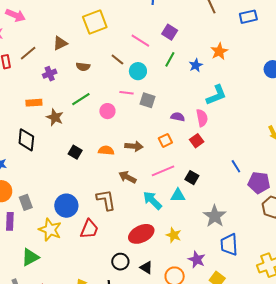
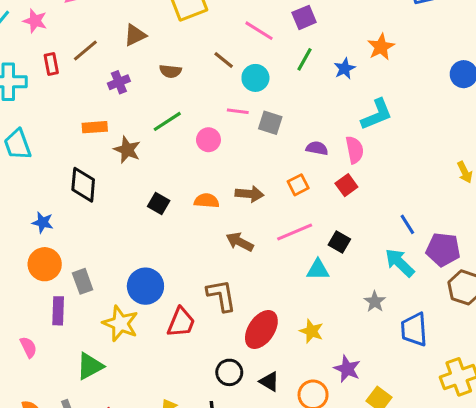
purple square: (170, 32) -> (304, 17), turned 35
brown L-shape: (106, 200) -> (221, 295), moved
cyan arrow: (152, 200) -> (400, 263), moved
gray star: (215, 216) -> (375, 302), size x0.6
red ellipse: (141, 234) -> (261, 330), turned -30
blue trapezoid: (229, 245) -> (414, 329), moved

